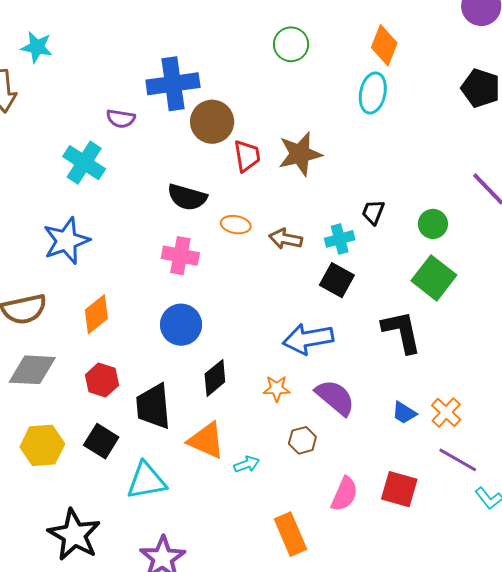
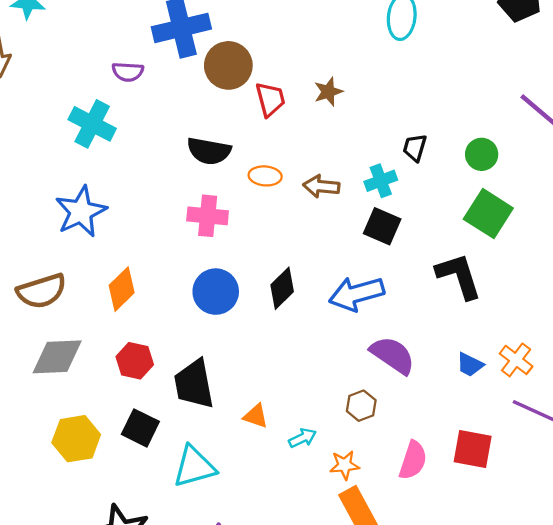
brown star: (300, 154) -> (328, 92), size x0.6
black diamond: (215, 378) -> (282, 288), moved
orange star: (277, 389) -> (345, 465), moved
orange triangle: (206, 440) -> (256, 416), size x0.6

